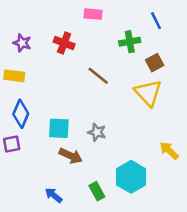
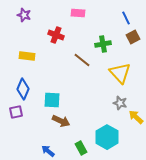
green cross: (130, 42) -> (103, 44), moved
purple star: (22, 43) -> (24, 15), moved
brown square: (155, 63) -> (133, 37), moved
yellow rectangle: (14, 76) -> (27, 56), moved
gray star: (97, 132) -> (120, 103), moved

